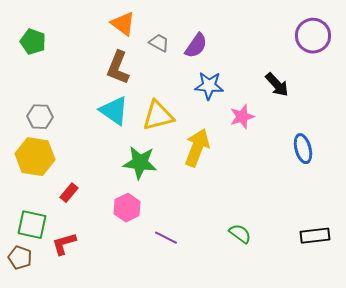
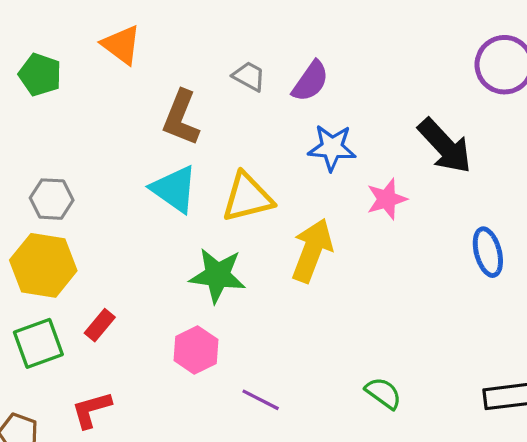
orange triangle: (123, 24) -> (121, 45), moved
black arrow: (277, 85) -> (445, 146), size x1.4
green square: (32, 225) -> (38, 343), moved, turned -32

